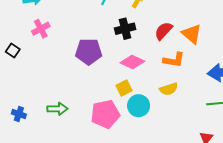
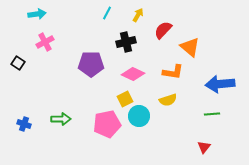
red semicircle: (164, 31) -> (163, 30), moved

